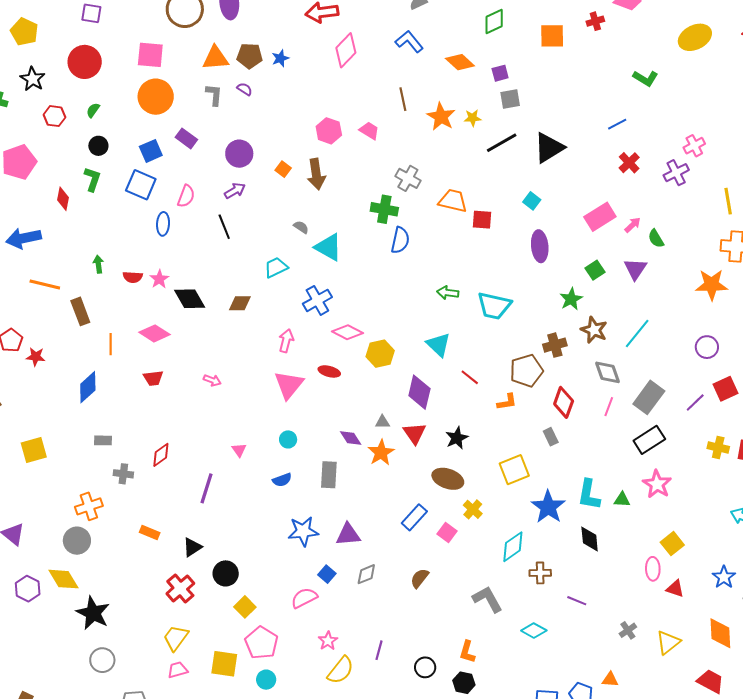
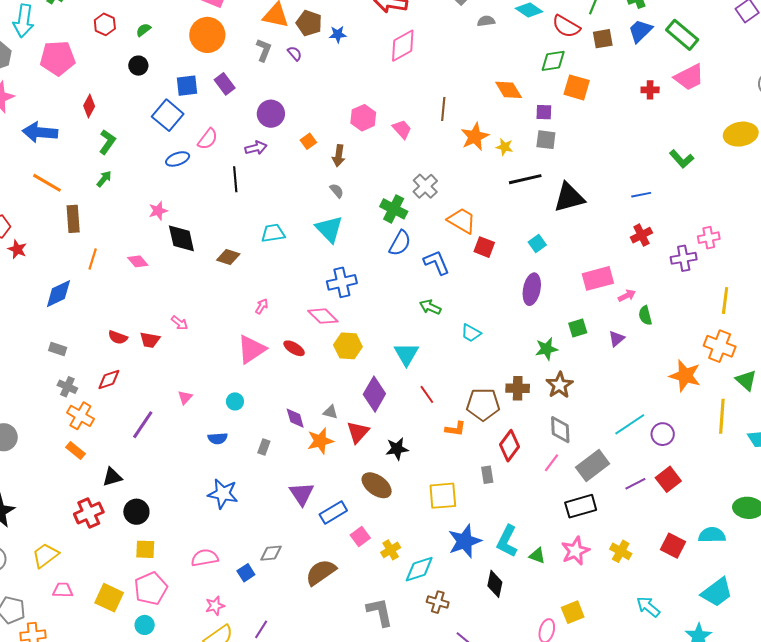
orange square: (552, 36) -> (577, 87), moved
blue L-shape: (409, 42) -> (437, 262), moved
brown arrow: (316, 174) -> (339, 156), size x0.7
green L-shape: (92, 179) -> (107, 142), moved
blue ellipse: (163, 224) -> (178, 159), turned 50
gray semicircle: (301, 227) -> (337, 191), moved
green arrow: (98, 264) -> (104, 179), turned 30
purple triangle: (635, 269) -> (617, 339), size x0.7
red semicircle: (133, 277) -> (118, 337), moved
blue cross: (317, 300) -> (342, 282), moved
cyan trapezoid: (494, 306) -> (471, 333), size x0.6
pink diamond: (154, 333) -> (138, 261), size x0.7
cyan line: (637, 333) -> (630, 424), moved
pink arrow: (286, 341) -> (262, 306), size x0.7
red trapezoid: (153, 378) -> (150, 340), moved
red square: (725, 389) -> (668, 479), turned -30
yellow cross: (718, 448) -> (621, 551), moved
gray rectangle: (329, 475) -> (264, 447), size x0.6
orange cross: (89, 506) -> (80, 416), moved, turned 32
yellow cross: (473, 509) -> (391, 550), moved
purple triangle: (348, 534) -> (302, 494), moved, turned 44
blue square: (327, 574) -> (246, 573), moved
brown semicircle: (420, 578) -> (321, 572), size x1.5
yellow square: (245, 607) -> (145, 549), turned 30
yellow trapezoid: (176, 638) -> (45, 555), moved

